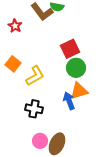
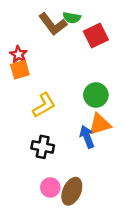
red star: (15, 26) -> (19, 54), moved
red square: (70, 49) -> (96, 35), moved
orange square: (13, 64) -> (20, 70), moved, turned 35

